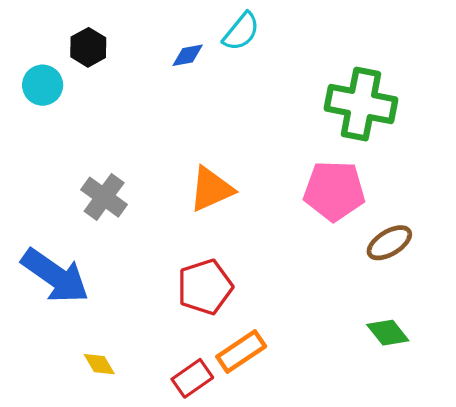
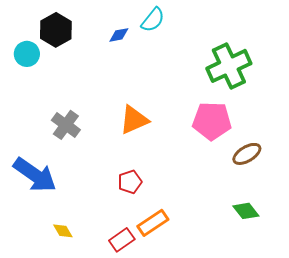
black hexagon: (88, 47) -> (56, 30), size x1.4
green cross: (361, 104) -> (229, 66), turned -36
red pentagon: (205, 287) -> (130, 182), size x0.7

